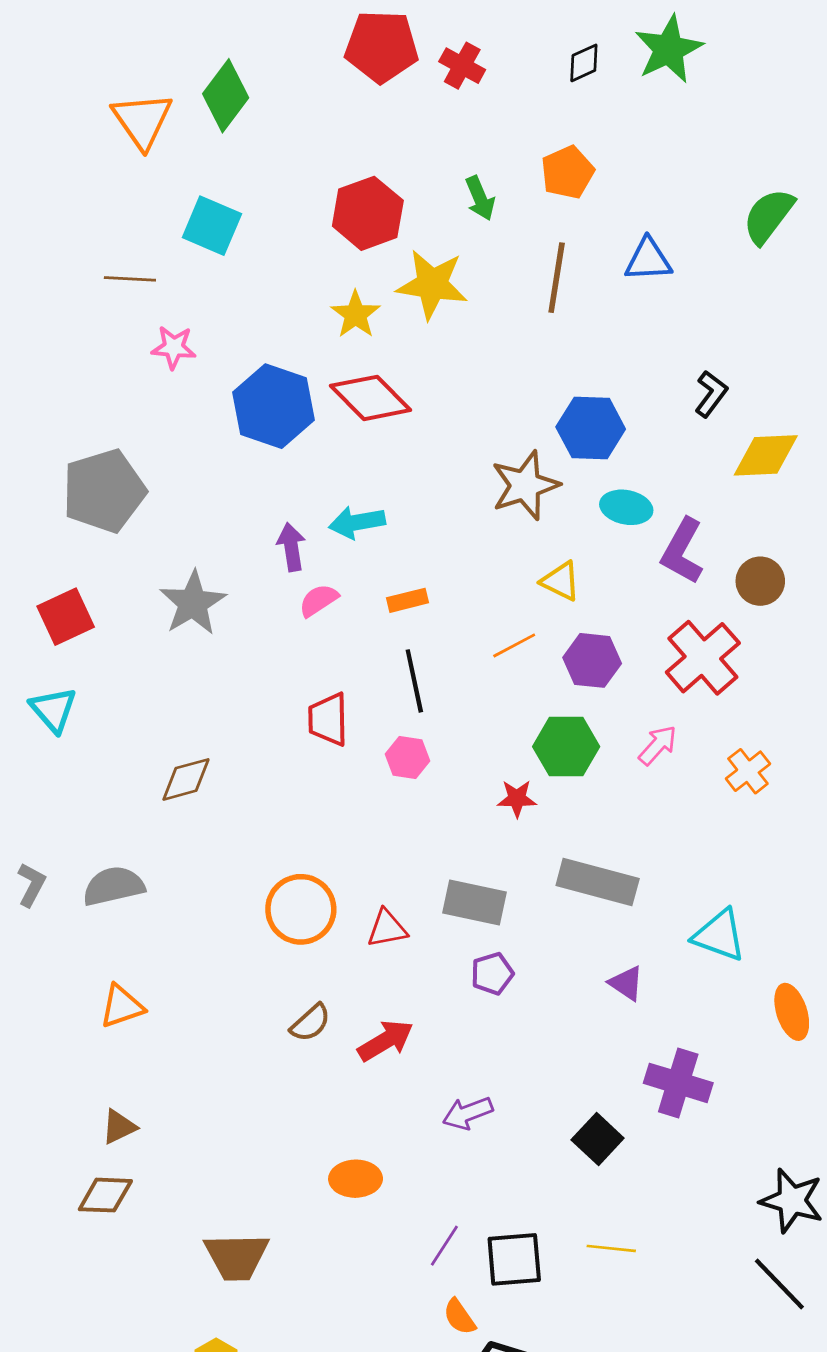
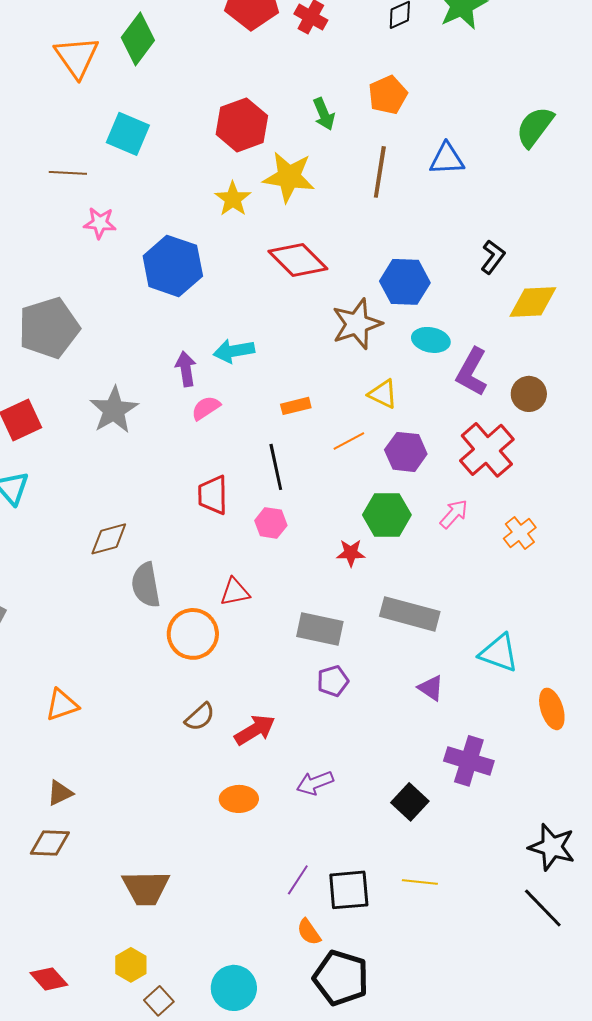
red diamond: (371, 398) -> (298, 260), moved
orange rectangle: (407, 600) -> (296, 406), moved
gray semicircle: (113, 886) -> (146, 585), moved, turned -87
red triangle: (387, 928) -> (235, 592), moved
orange ellipse: (356, 1179) -> (239, 799), moved

